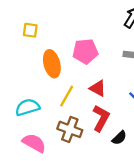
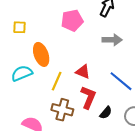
pink pentagon: (85, 51) -> (72, 20), moved
cyan semicircle: (27, 107) -> (22, 73), moved

